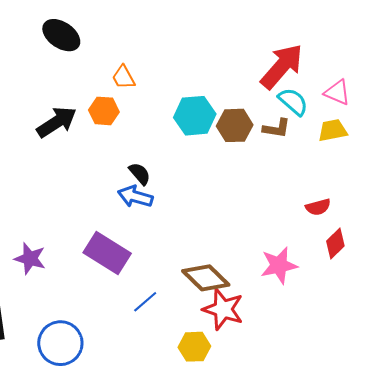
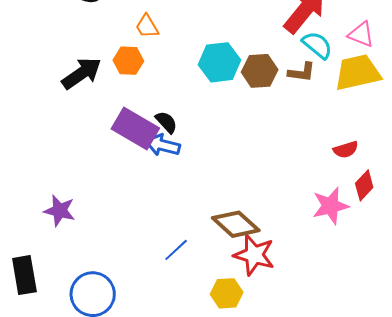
yellow trapezoid: (333, 130) -> (358, 72), size x1.6
purple rectangle: (107, 253) -> (135, 129), moved
pink star: (279, 265) -> (330, 206), moved

